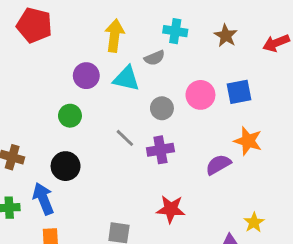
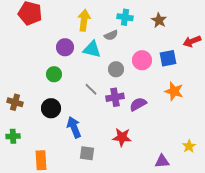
red arrow: (276, 43) -> (192, 41), moved
purple semicircle: (218, 165) -> (138, 104), moved
blue arrow: (43, 199) -> (74, 127), moved
yellow star: (254, 222) -> (189, 146), moved

